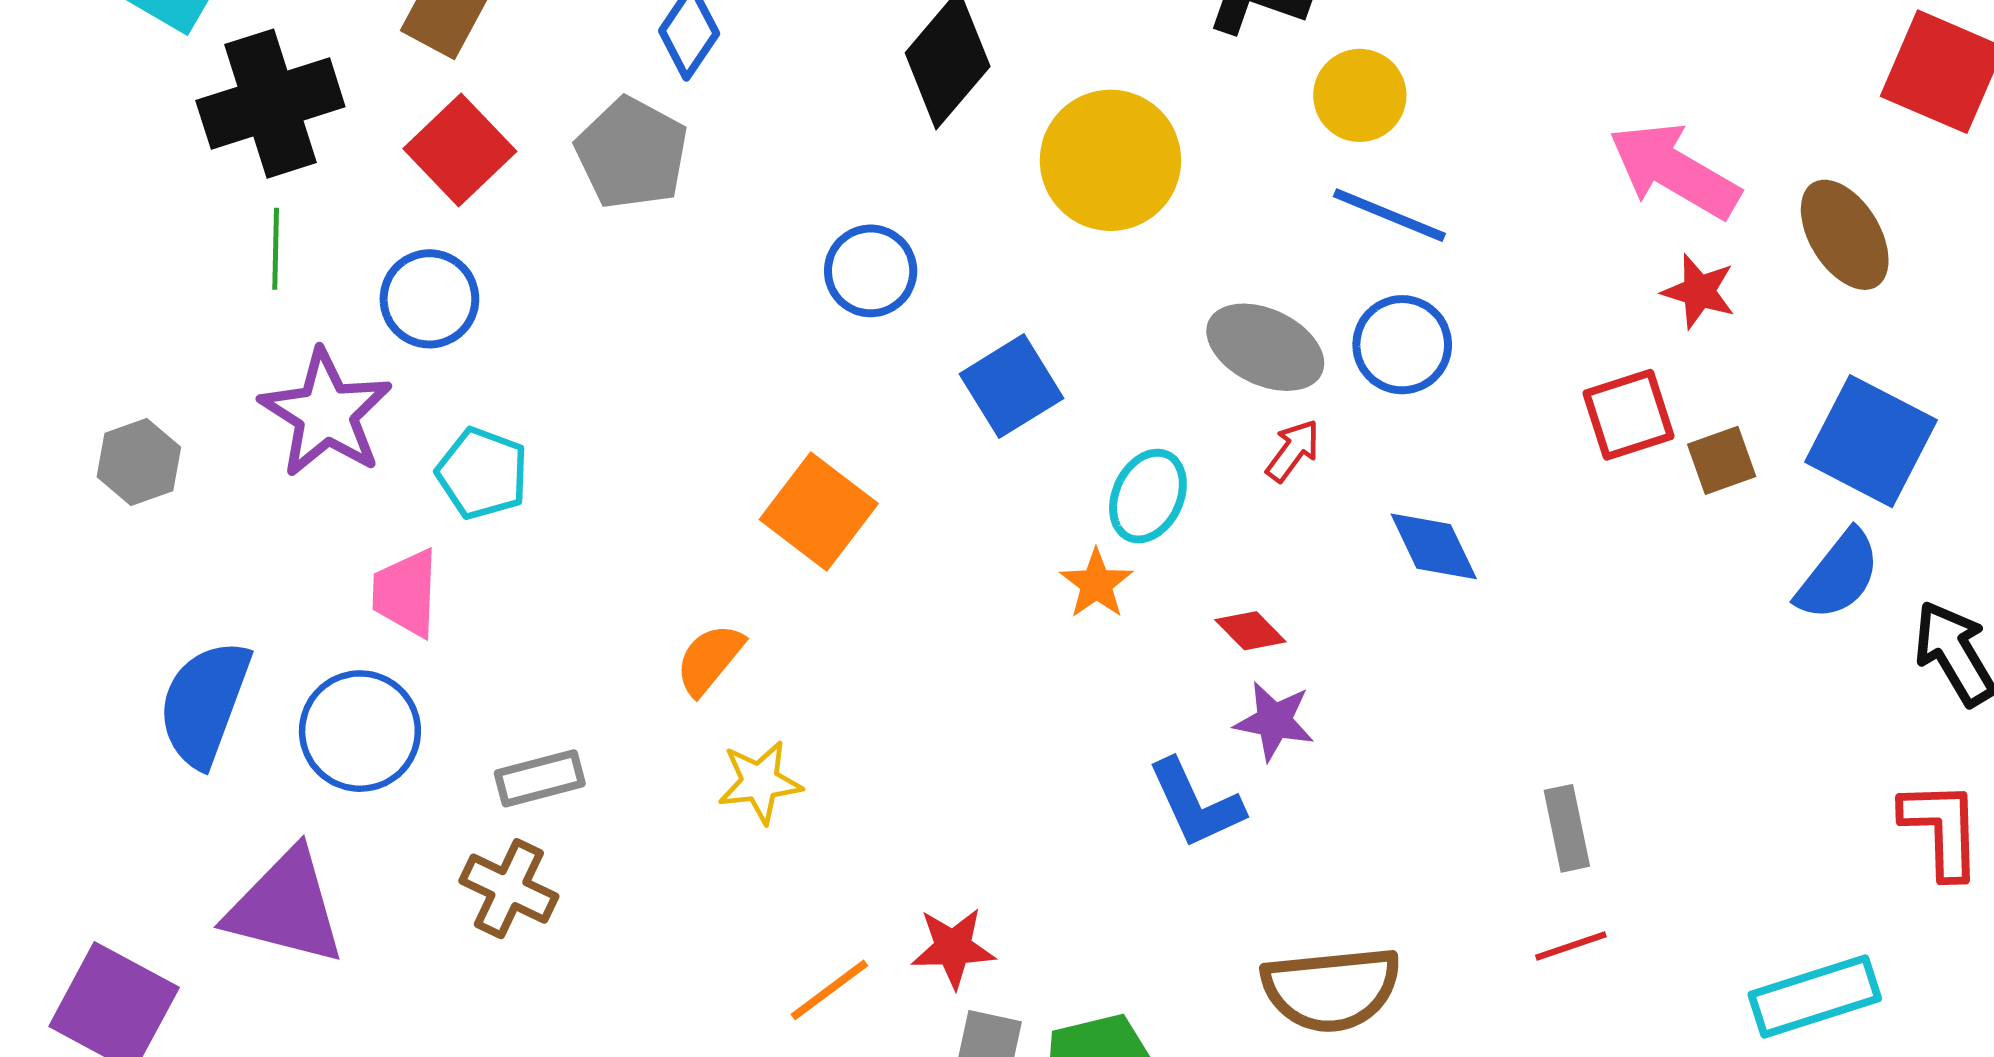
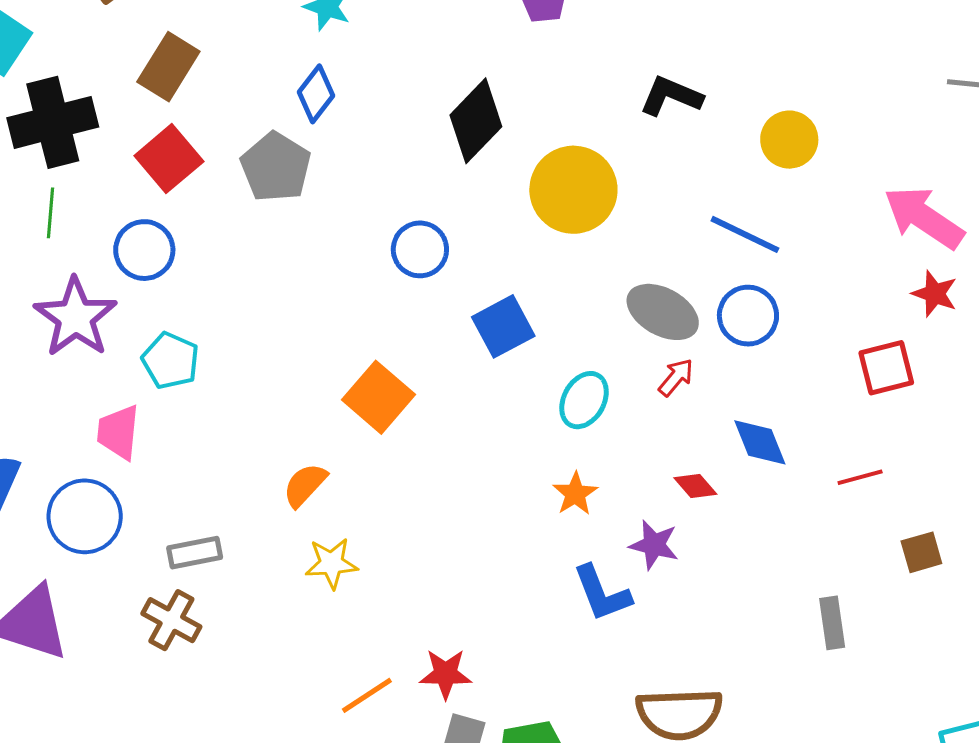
yellow circle: (1360, 95) -> (789, 140), moved
brown square: (1722, 460) -> (921, 552), moved
orange star: (1096, 584) -> (575, 494), moved
red diamond: (1250, 631) -> (695, 486), moved
red line: (1571, 946) -> (860, 477), moved

